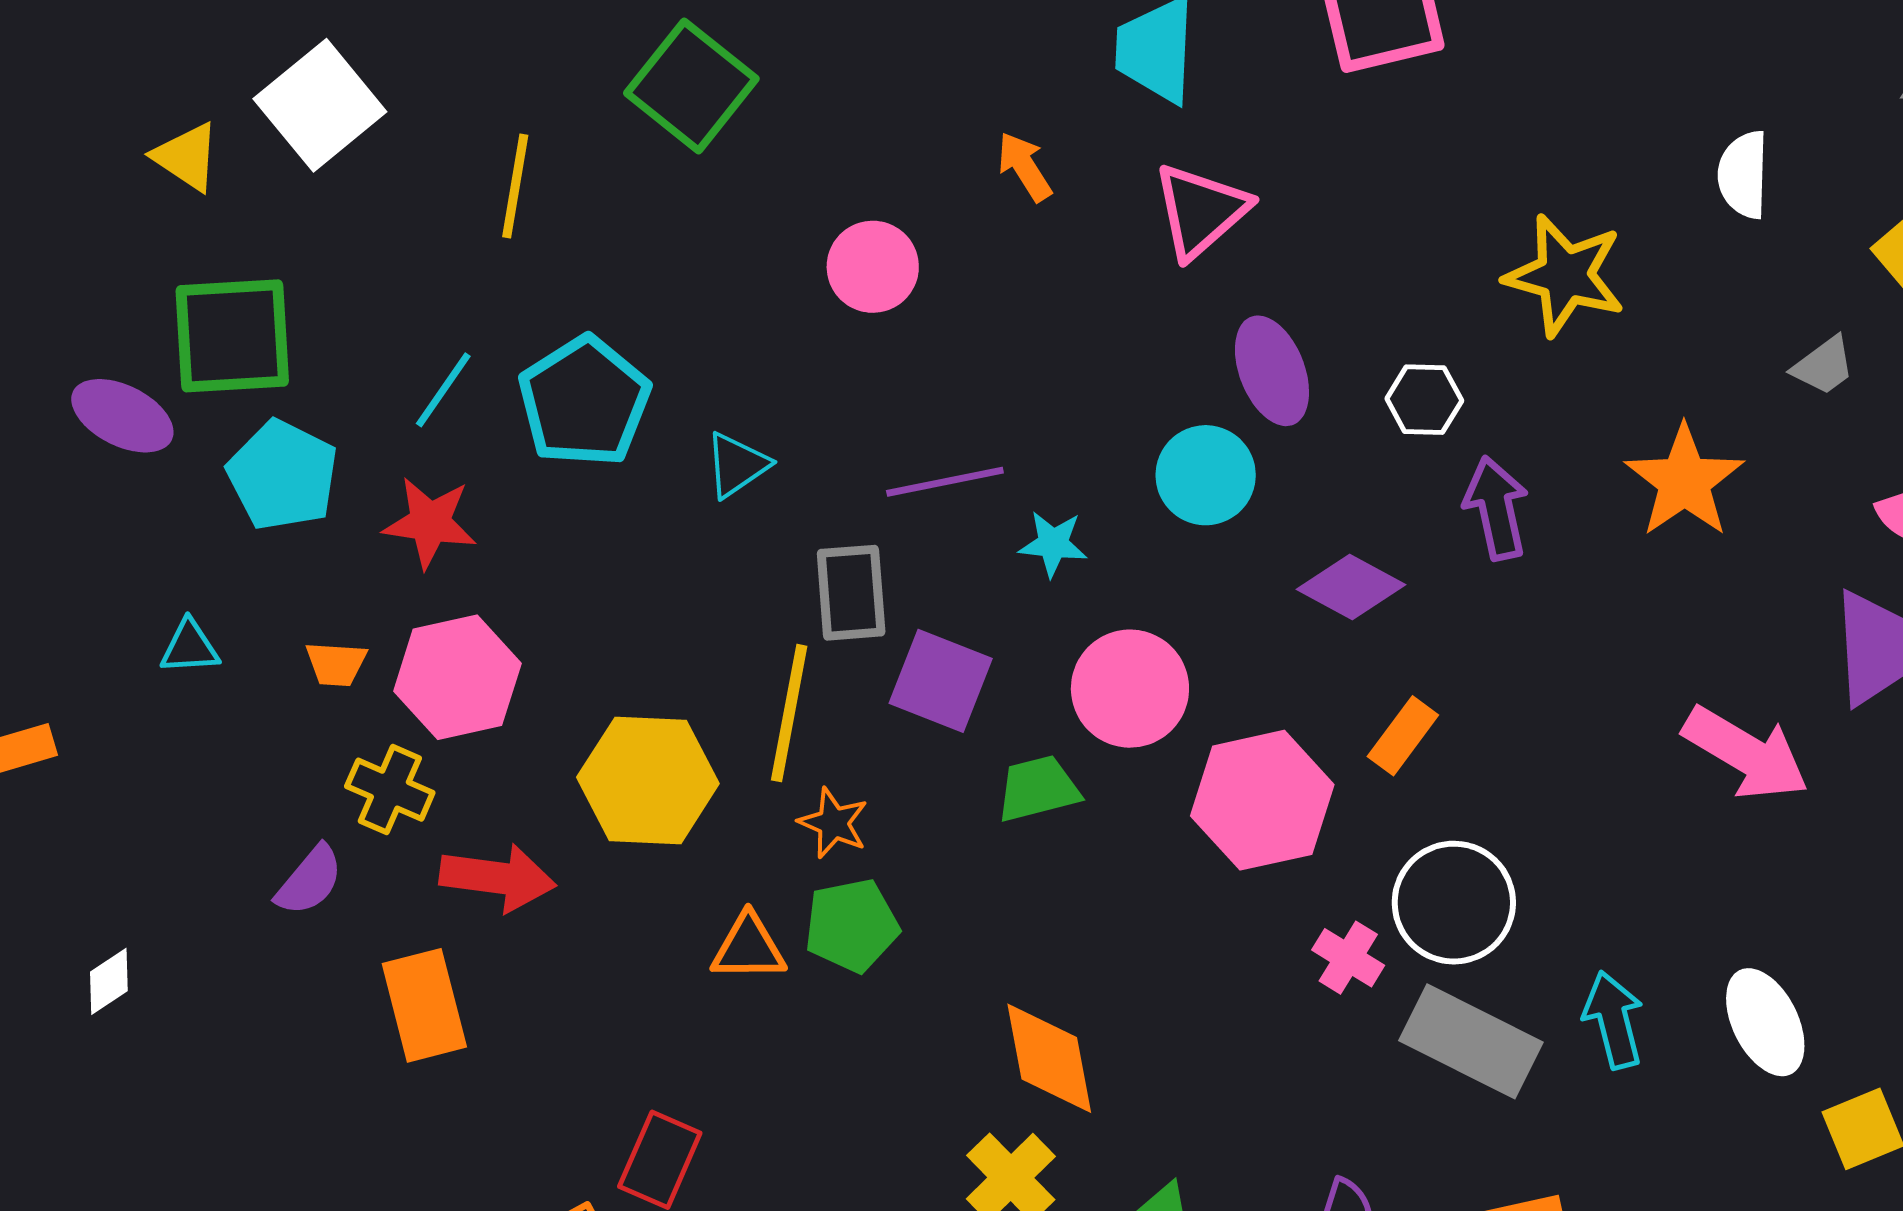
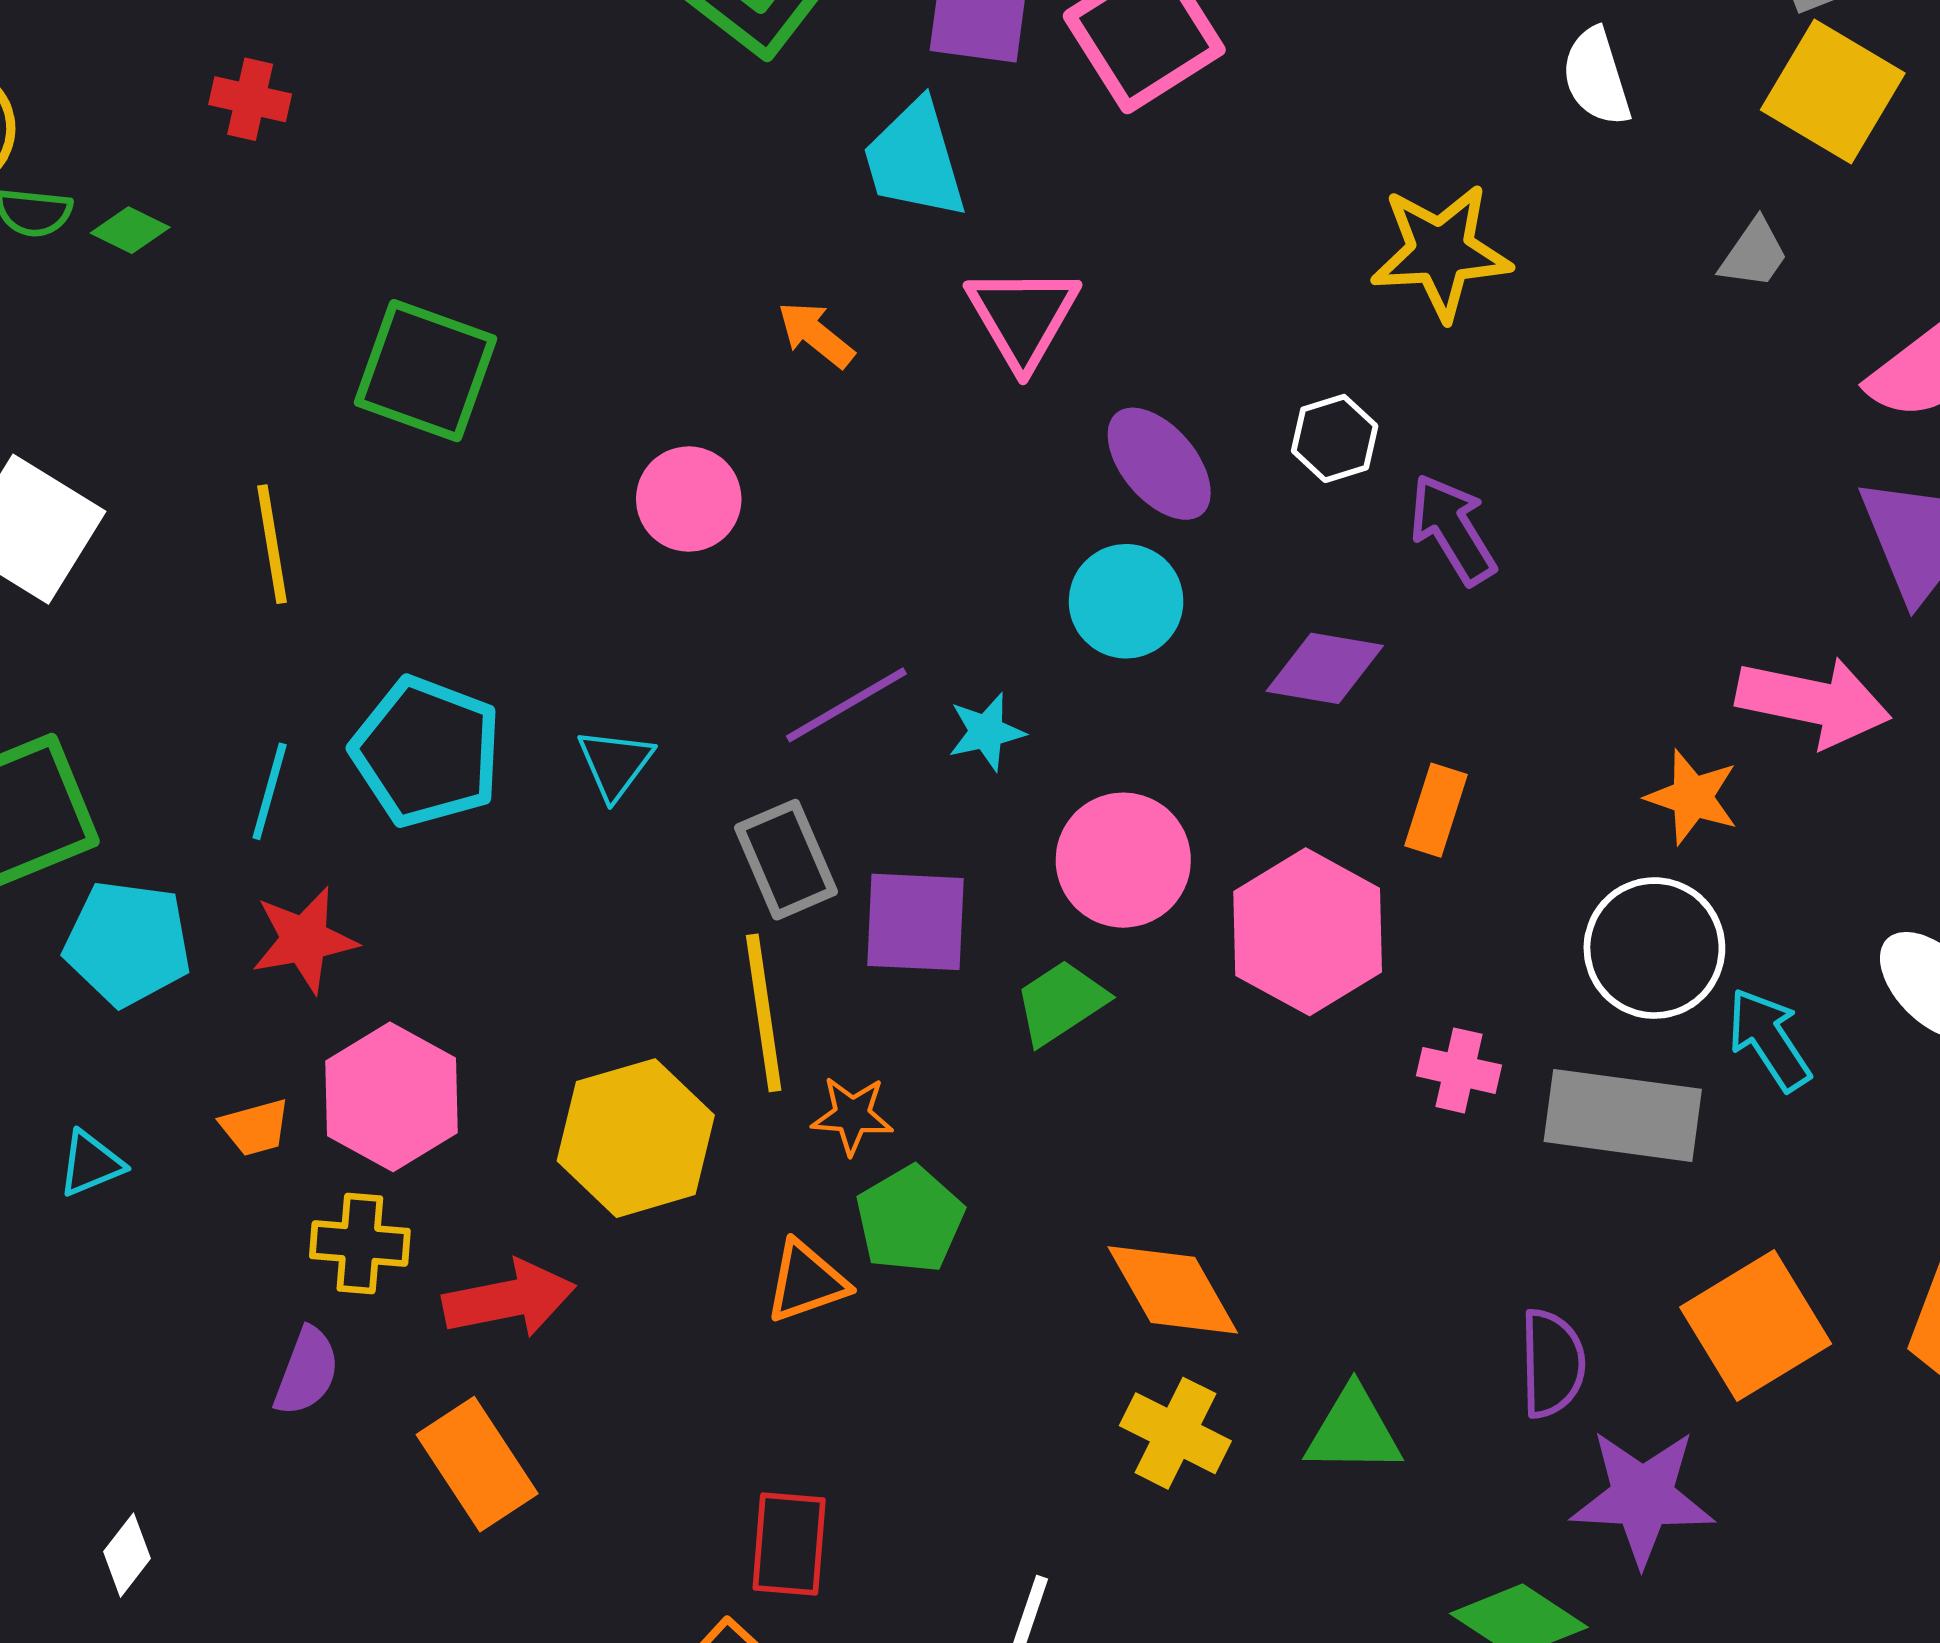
orange star: (1684, 481) -> (1692, 797), moved, size x0.7
white circle: (1454, 903) -> (1654, 948), moved

